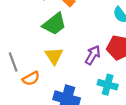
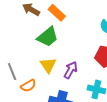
purple arrow: (93, 55) -> (71, 70), moved

